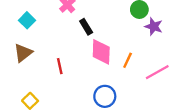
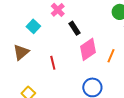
cyan square: (27, 20) -> (33, 26), moved
pink diamond: (101, 52) -> (88, 49), turned 55

